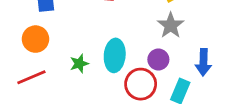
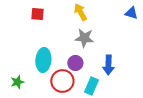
gray star: (171, 25) -> (84, 38), turned -30
green star: (79, 64) -> (17, 82), moved

